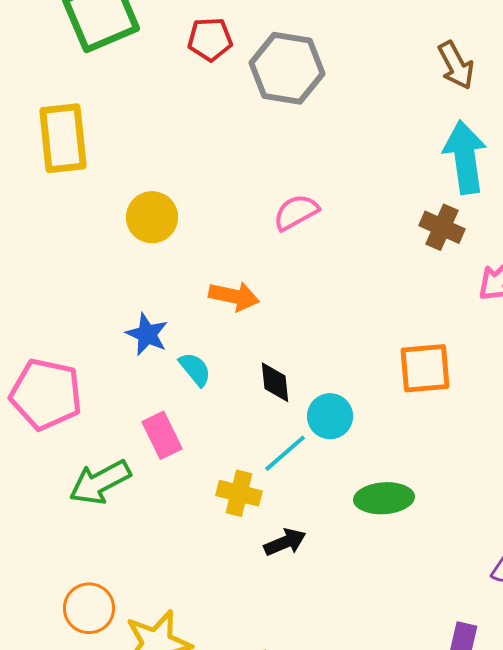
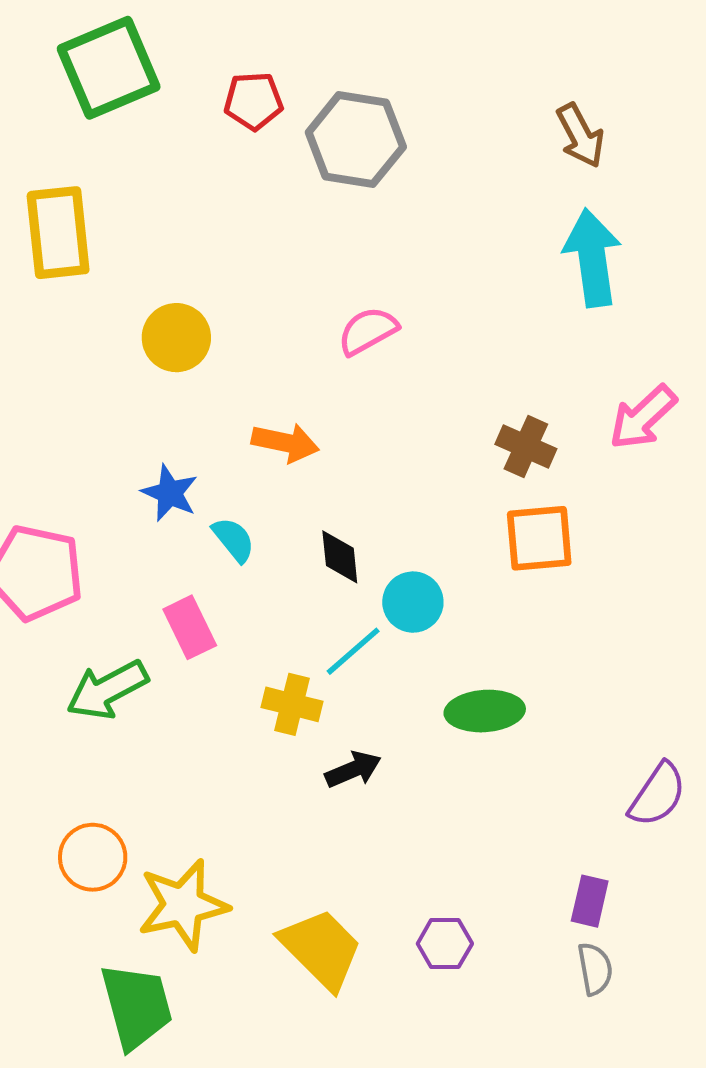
brown cross: (442, 227) -> (526, 447), moved

